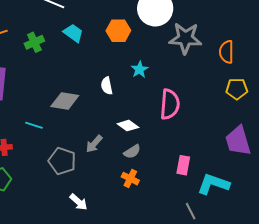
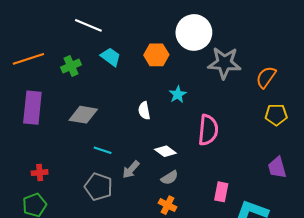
orange semicircle: (226, 52) -> (266, 77), turned 35
gray diamond: (65, 101) -> (83, 115), moved
cyan line: (34, 125) -> (103, 150), moved
purple trapezoid: (238, 141) -> (277, 168), size x0.7

